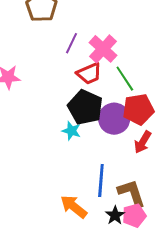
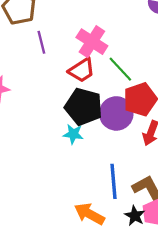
purple line: (72, 43) -> (41, 42), moved, turned -30

